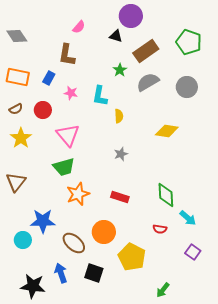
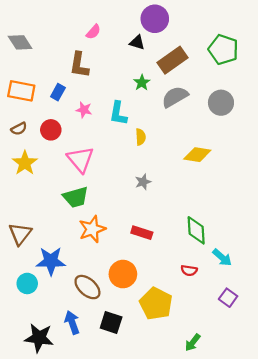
brown triangle: (16, 182) -> (20, 234), moved

